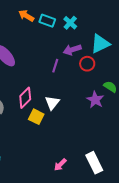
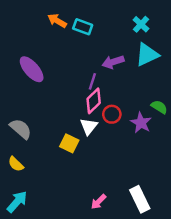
cyan cross: (70, 23) -> (141, 24), moved
red circle: (87, 64) -> (112, 114), moved
pink diamond: (25, 98) -> (94, 101), moved

